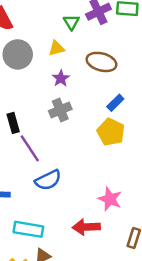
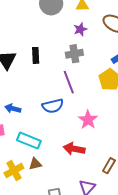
purple line: (30, 148) -> (69, 82), moved
pink star: (110, 199) -> (88, 120), moved

